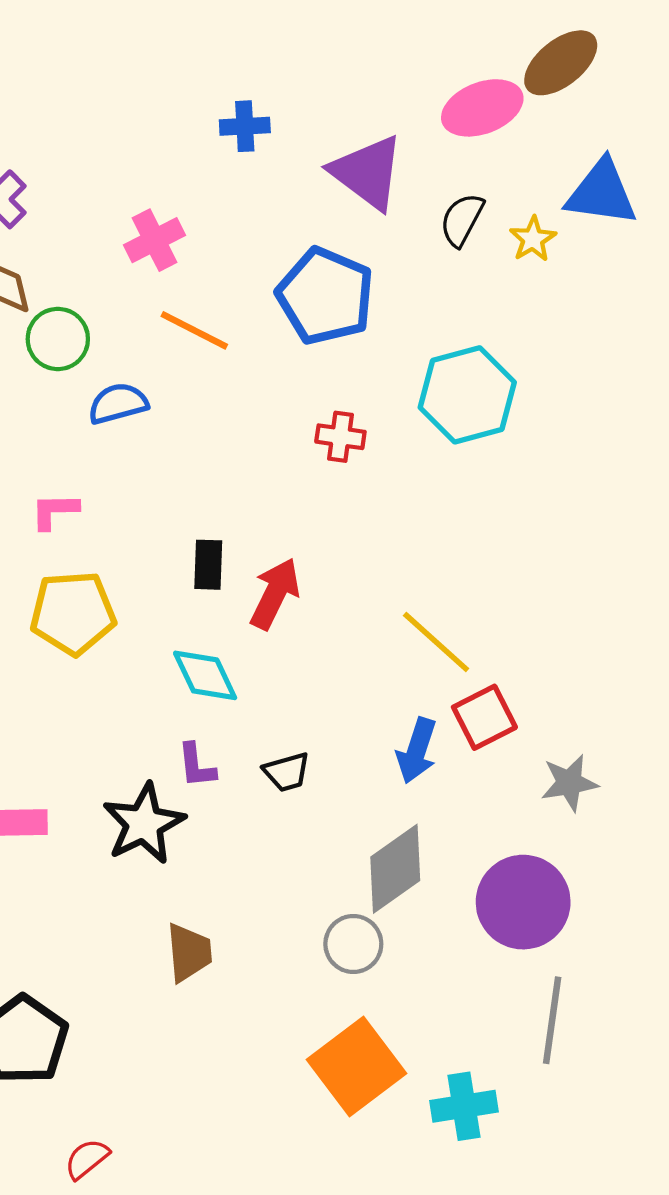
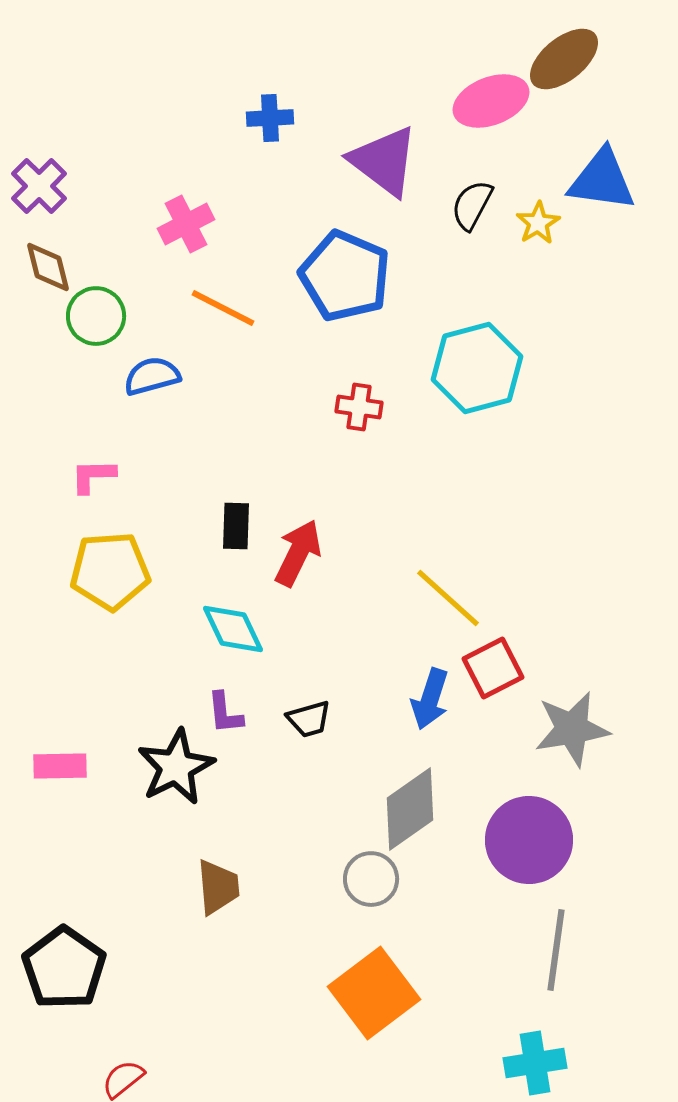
gray star: (569, 783) -> (572, 729), size x1.4
cyan cross: (464, 1106) -> (535, 1063), moved

